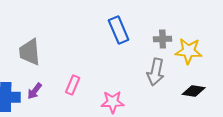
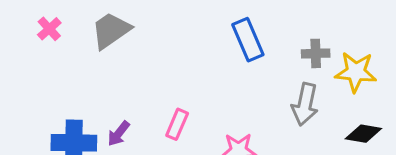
gray trapezoid: (30, 52) -> (111, 30), moved, turned 60

